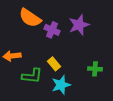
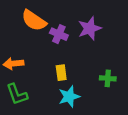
yellow rectangle: (54, 64) -> (61, 73), turned 32
green L-shape: (32, 76) -> (17, 94), moved, turned 65

